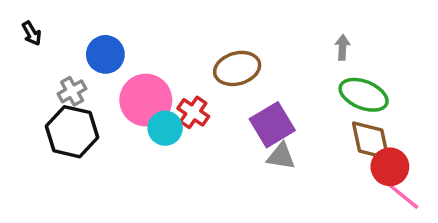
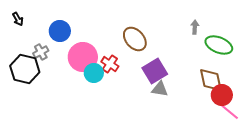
brown ellipse: (237, 68) -> (135, 39), turned 65
green ellipse: (364, 95) -> (219, 45), moved
black hexagon: (72, 132) -> (25, 69), moved

